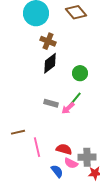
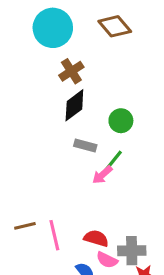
brown cross: (48, 41) -> (71, 71), turned 35
gray rectangle: (51, 103) -> (85, 145), moved
brown line: (18, 132) -> (25, 226), moved

